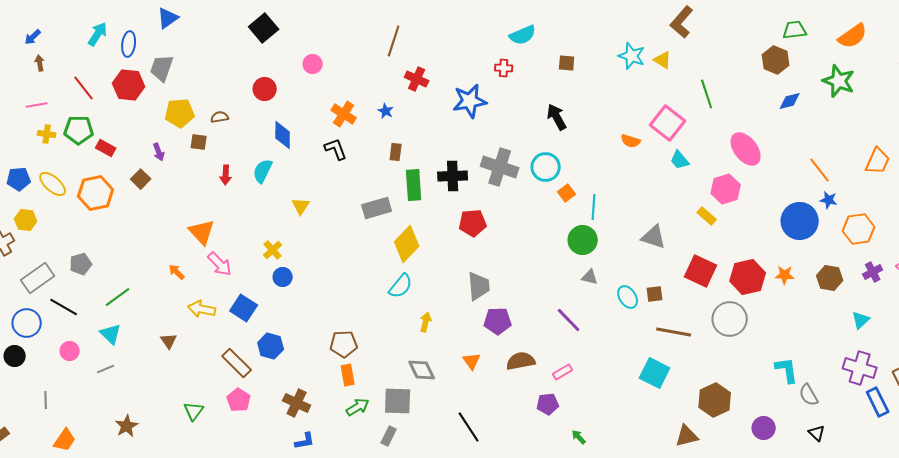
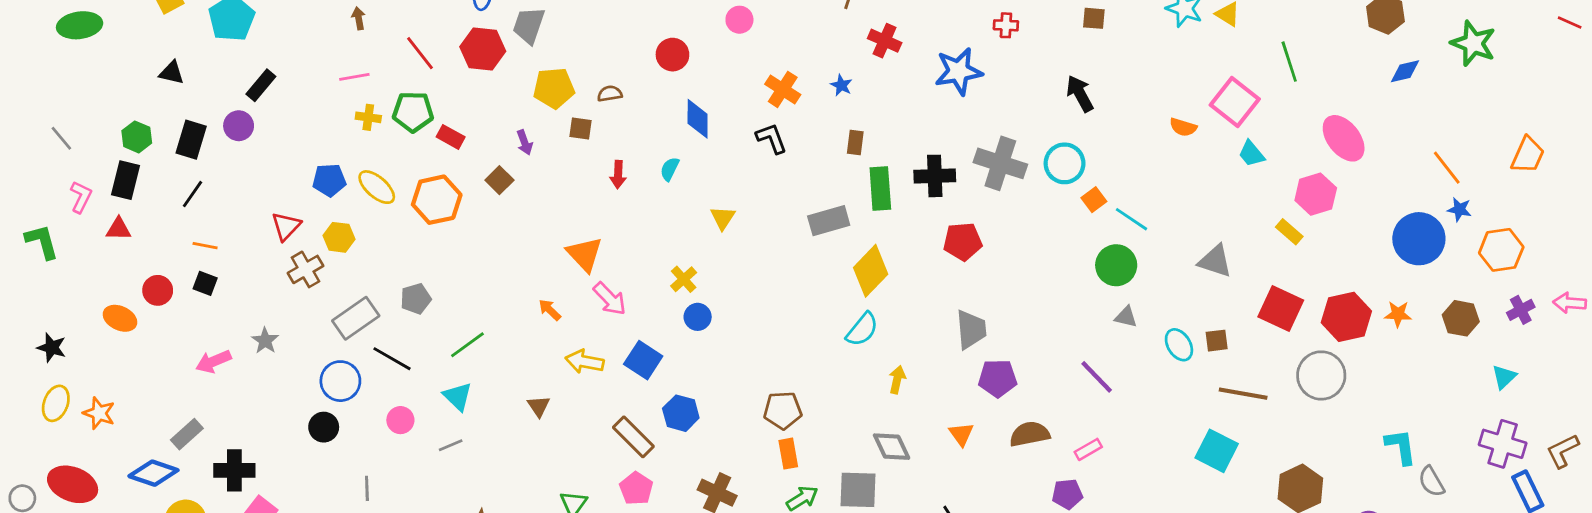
cyan semicircle: (263, 171) -> (670, 169), size x0.7
cyan line: (594, 207) -> (1132, 219), turned -60

